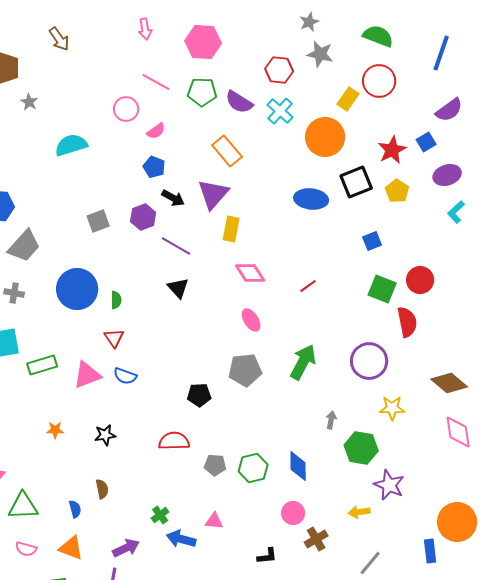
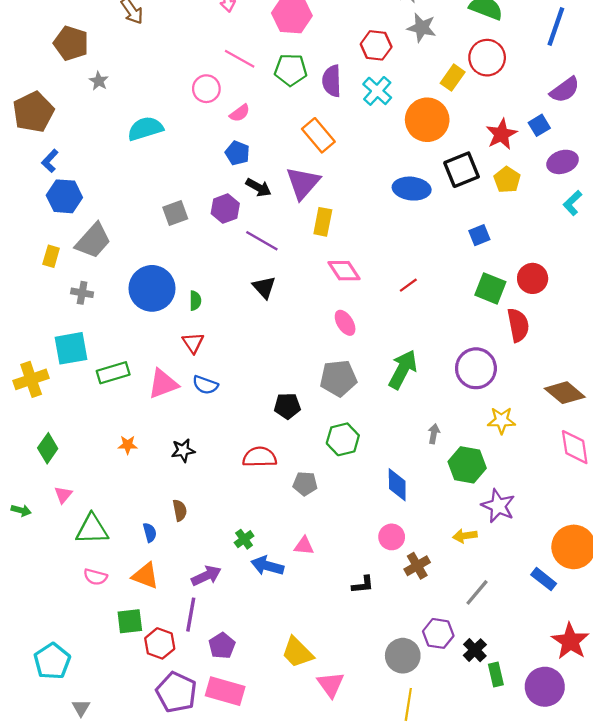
purple semicircle: (239, 102) -> (332, 81), turned 56
green hexagon: (253, 468) -> (343, 439), moved
blue rectangle: (430, 551) -> (544, 579), turned -45

